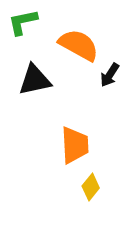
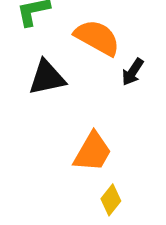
orange trapezoid: (75, 145) -> (93, 152), turned 33

